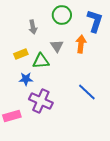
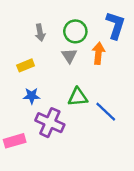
green circle: (62, 15) -> (75, 31), moved
green triangle: (41, 61) -> (78, 97), moved

